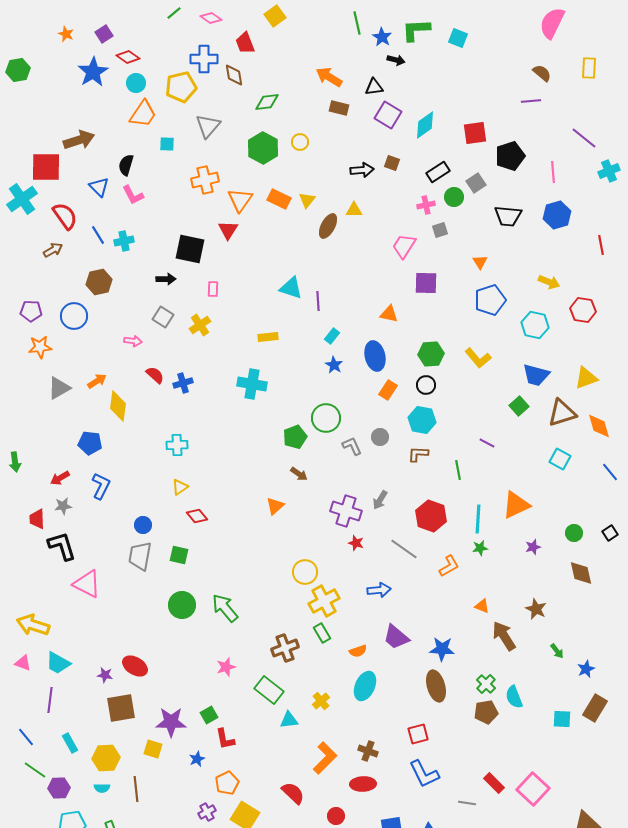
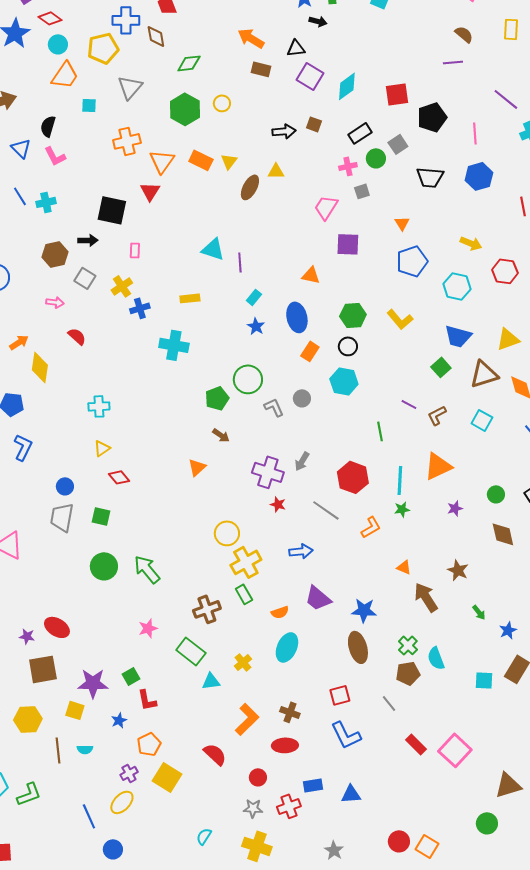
brown hexagon: (99, 282) -> (55, 254), moved
blue cross: (183, 383) -> (140, 308), moved
brown L-shape: (418, 454) -> (437, 415), moved, turned -30
cyan semicircle: (102, 788) -> (85, 749), moved
gray line: (467, 803) -> (389, 703), moved, turned 42

